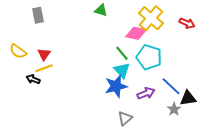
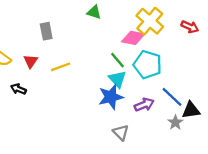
gray rectangle: (38, 15) -> (46, 31), moved
yellow line: (44, 68) -> (61, 67), moved
gray triangle: (125, 118) -> (121, 132), turned -35

